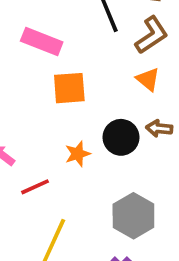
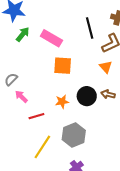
gray hexagon: (133, 216) -> (74, 135), moved

